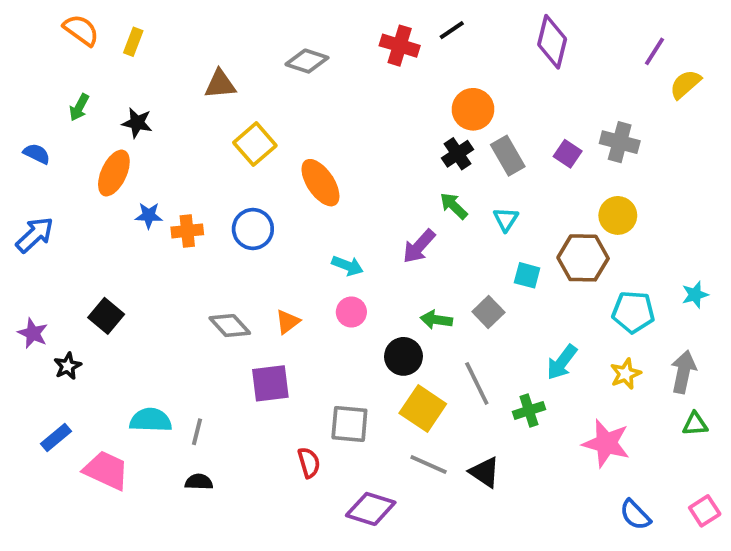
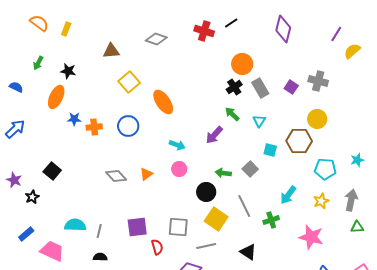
purple square: (270, 383) -> (137, 227), moved
gray line: (429, 465) -> (206, 246), moved, turned -36

